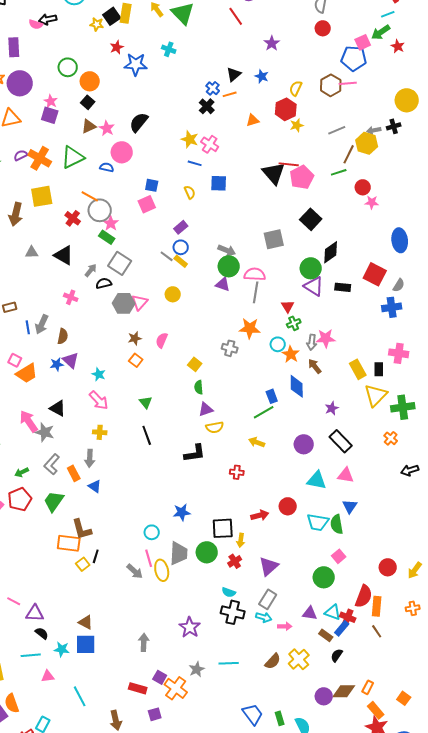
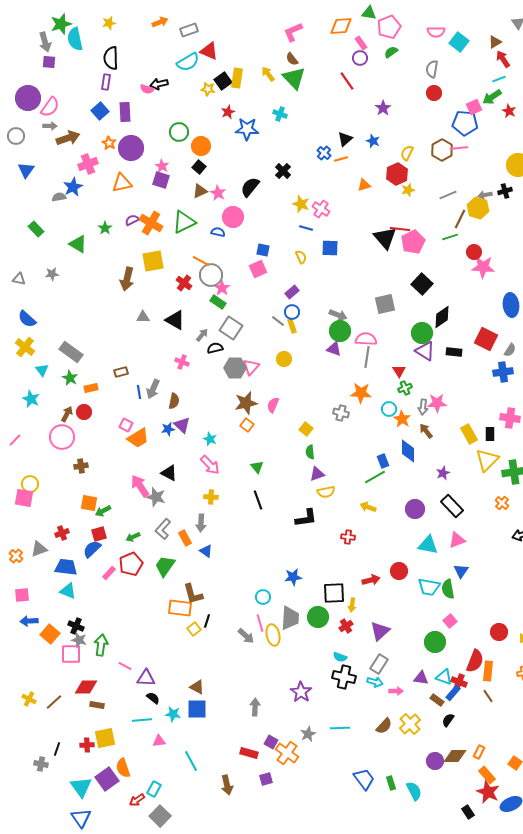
black cross: (207, 106) -> (283, 171), moved
pink star: (372, 202) -> (483, 267), size x1.6
yellow rectangle: (181, 261) -> (292, 326), turned 32
brown star: (135, 338) -> (246, 403), size x1.6
pink triangle: (346, 475) -> (457, 540), turned -30

